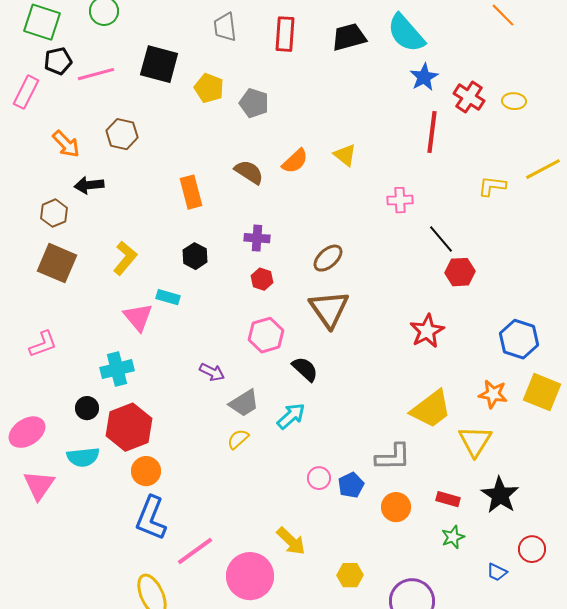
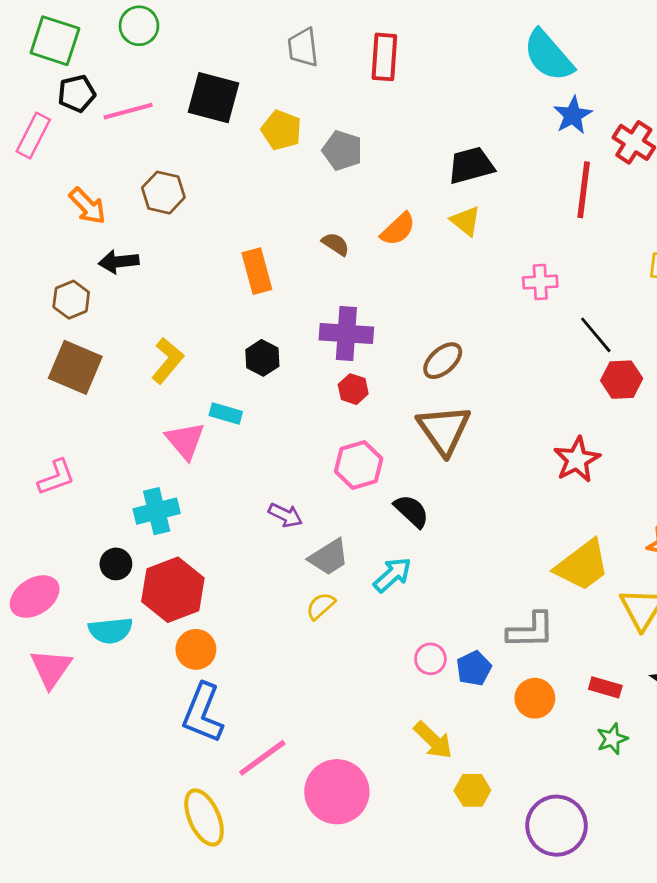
black trapezoid: (349, 37) -> (471, 165), moved
brown semicircle: (249, 172) -> (336, 244), size x0.7
purple cross: (257, 238) -> (346, 334), size x1.5
yellow arrow: (291, 541) -> (433, 740), moved

